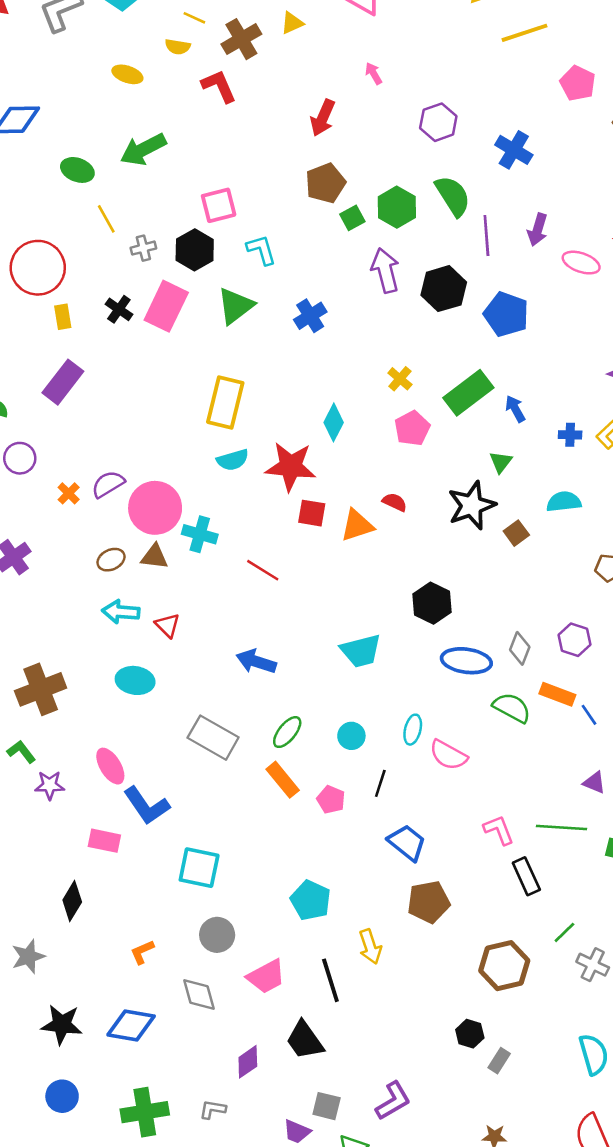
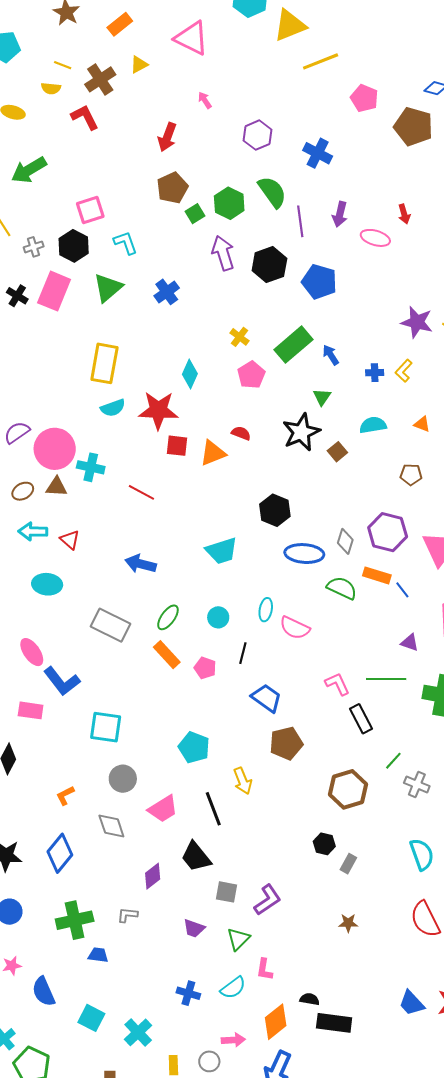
purple hexagon: (574, 640) -> (388, 532), size x1.5
blue diamond: (131, 1025) -> (60, 853), turned -57
gray square: (327, 1106) -> (227, 892), moved

